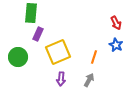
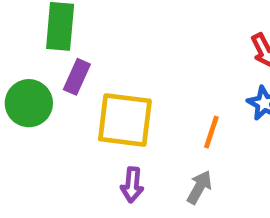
yellow square: (58, 52) -> (125, 120), turned 30
green circle: (18, 57) -> (29, 103), moved

